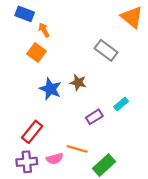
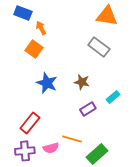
orange triangle: (132, 17) -> (107, 16), moved, turned -30
brown star: (78, 83) -> (82, 82), moved

